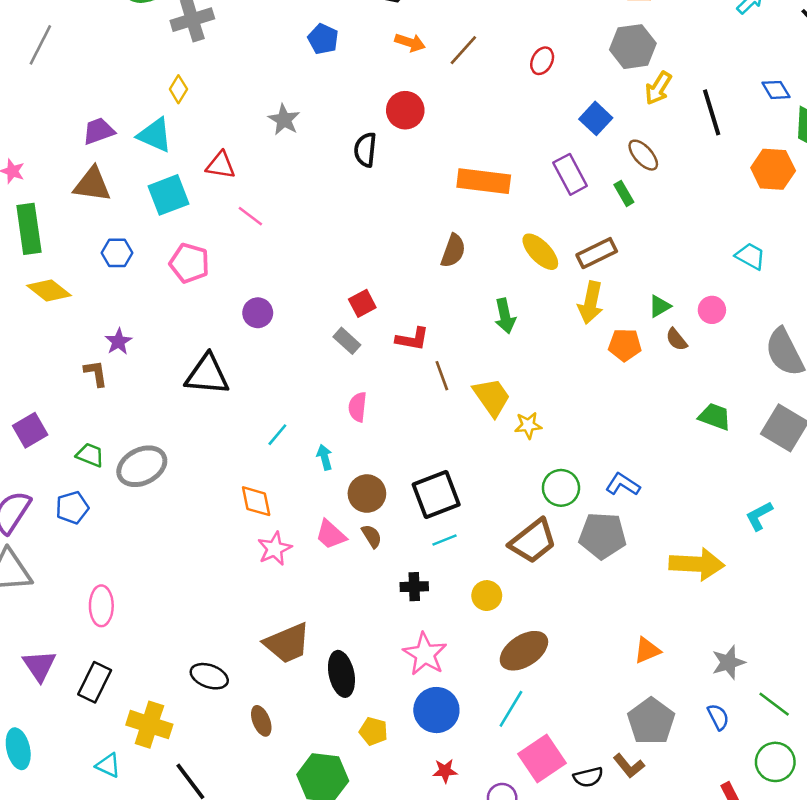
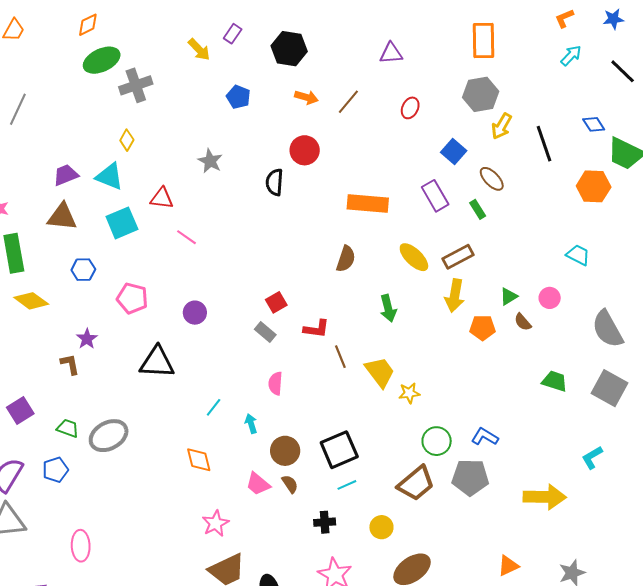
pink pentagon: (189, 263) -> (132, 298), moved
pink star: (275, 549) -> (216, 523), moved

